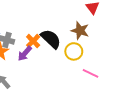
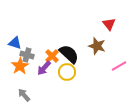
yellow circle: (74, 51) -> (67, 72), moved
pink line: (90, 73) -> (119, 66), moved, turned -56

